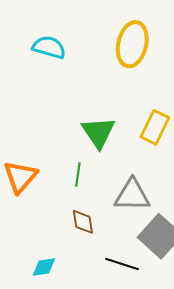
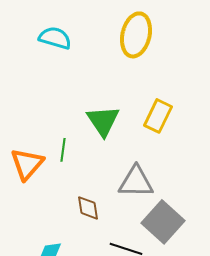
green line: (78, 175) -> (63, 150), moved

